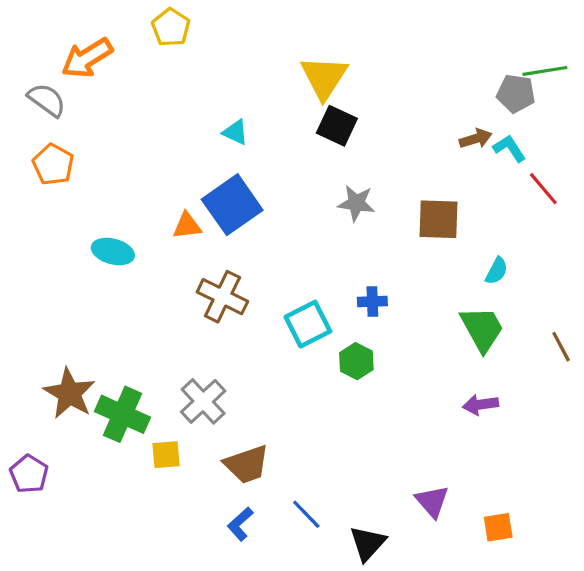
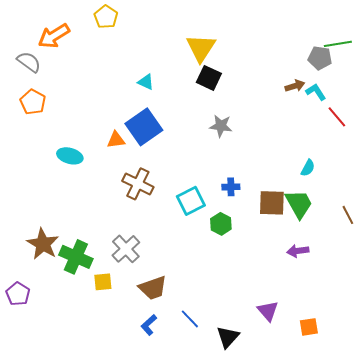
brown square: (439, 219) -> (272, 203), moved

